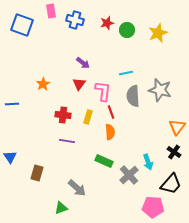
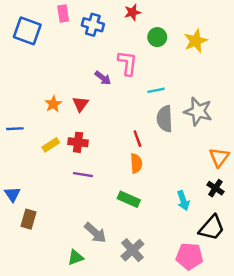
red star: (107, 23) -> (132, 12), moved
red triangle: (79, 84) -> (80, 104), moved
pink L-shape: (103, 91) -> (128, 63), moved
yellow rectangle: (88, 117) -> (51, 145), moved, turned 40
brown rectangle: (37, 173) -> (28, 219), moved
gray cross: (129, 175) -> (132, 250), moved

